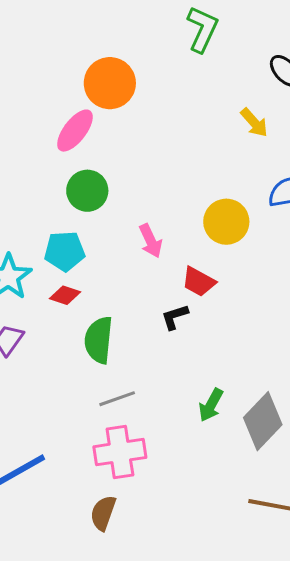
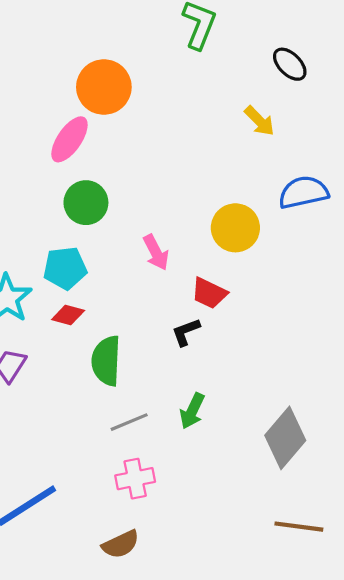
green arrow: (211, 405) -> (192, 411), moved
pink cross: (120, 452) -> (135, 479), size x0.7
brown semicircle: (103, 513) -> (121, 544), turned -132

